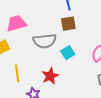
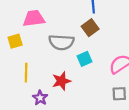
brown square: (68, 24) -> (90, 28), turned -35

